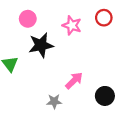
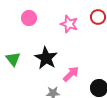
black star: (41, 45) -> (46, 58), moved, turned -30

